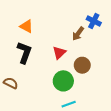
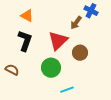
red triangle: (59, 53) -> (58, 41), size x1.5
green circle: (63, 81) -> (51, 68), moved

